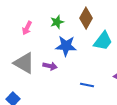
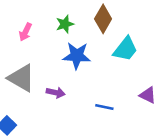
purple arrow: (50, 66) -> (56, 93), moved

